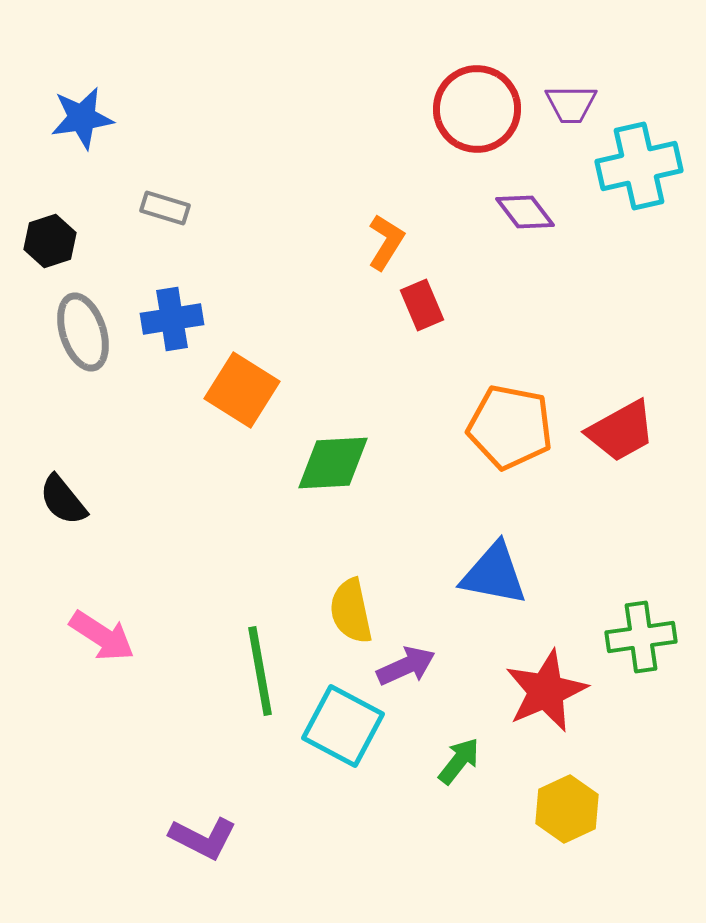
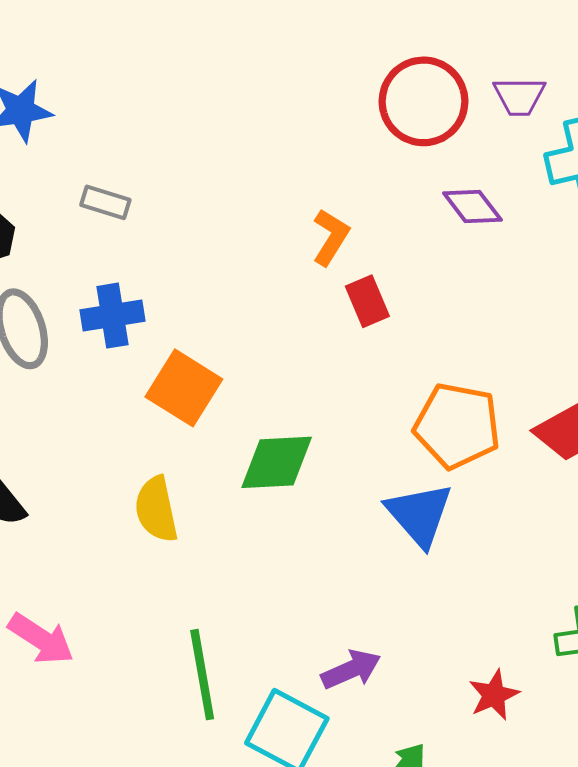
blue triangle: (494, 574) -> (419, 514), moved, turned 38
yellow semicircle: (351, 611) -> (156, 509), moved
red star: (546, 691) -> (494, 695), size x0.6

